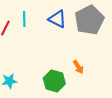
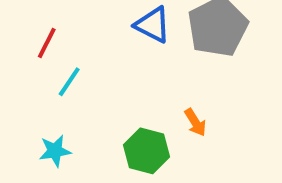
cyan line: (24, 19) -> (69, 82), moved, turned 35

